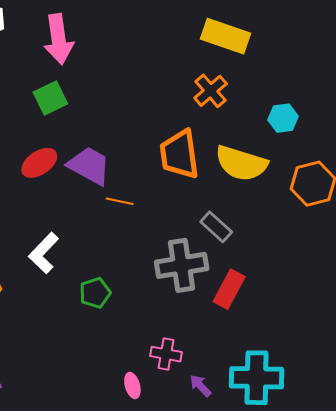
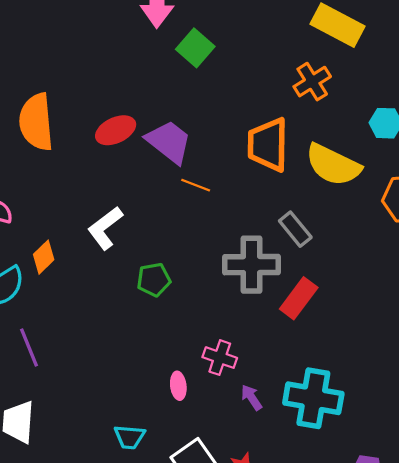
green square: (50, 98) -> (195, 48), moved, turned -32

